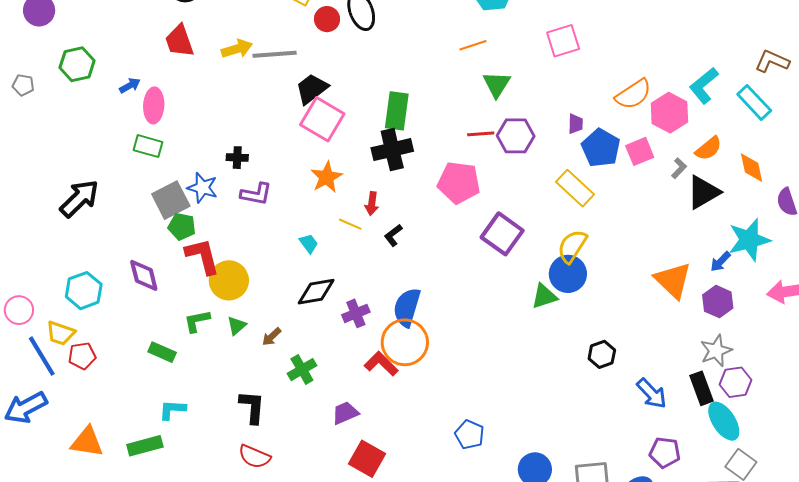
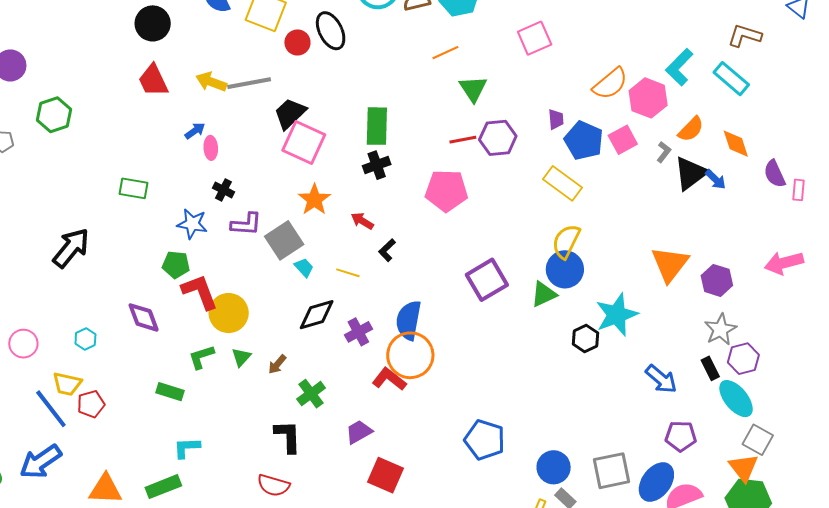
yellow arrow: (237, 49) -> (211, 82), turned -136
blue arrow: (130, 86) -> (195, 131), moved
pink ellipse: (154, 105) -> (211, 148), moved, size x0.7
black cross: (392, 150) -> (377, 165), size x0.7
black cross: (237, 158) -> (223, 190), turned 30
gray square: (171, 200) -> (284, 240), moved
red arrow: (372, 204) -> (362, 221), turned 120
yellow line: (350, 224) -> (348, 273), moved
purple square: (502, 234) -> (487, 280), moved, turned 30
cyan star: (749, 240) -> (617, 315), moved
blue arrow: (720, 262) -> (716, 179), moved, turned -85
orange triangle: (673, 280) -> (670, 264), turned 30
cyan hexagon: (84, 291) -> (85, 339), size x0.6
pink circle: (19, 310) -> (23, 344), moved
black hexagon: (602, 354) -> (585, 339), moved
black rectangle: (701, 388) -> (710, 368), size x0.7
black L-shape: (252, 407) -> (288, 436), moved
blue pentagon: (470, 435) -> (485, 440), size x1.4

